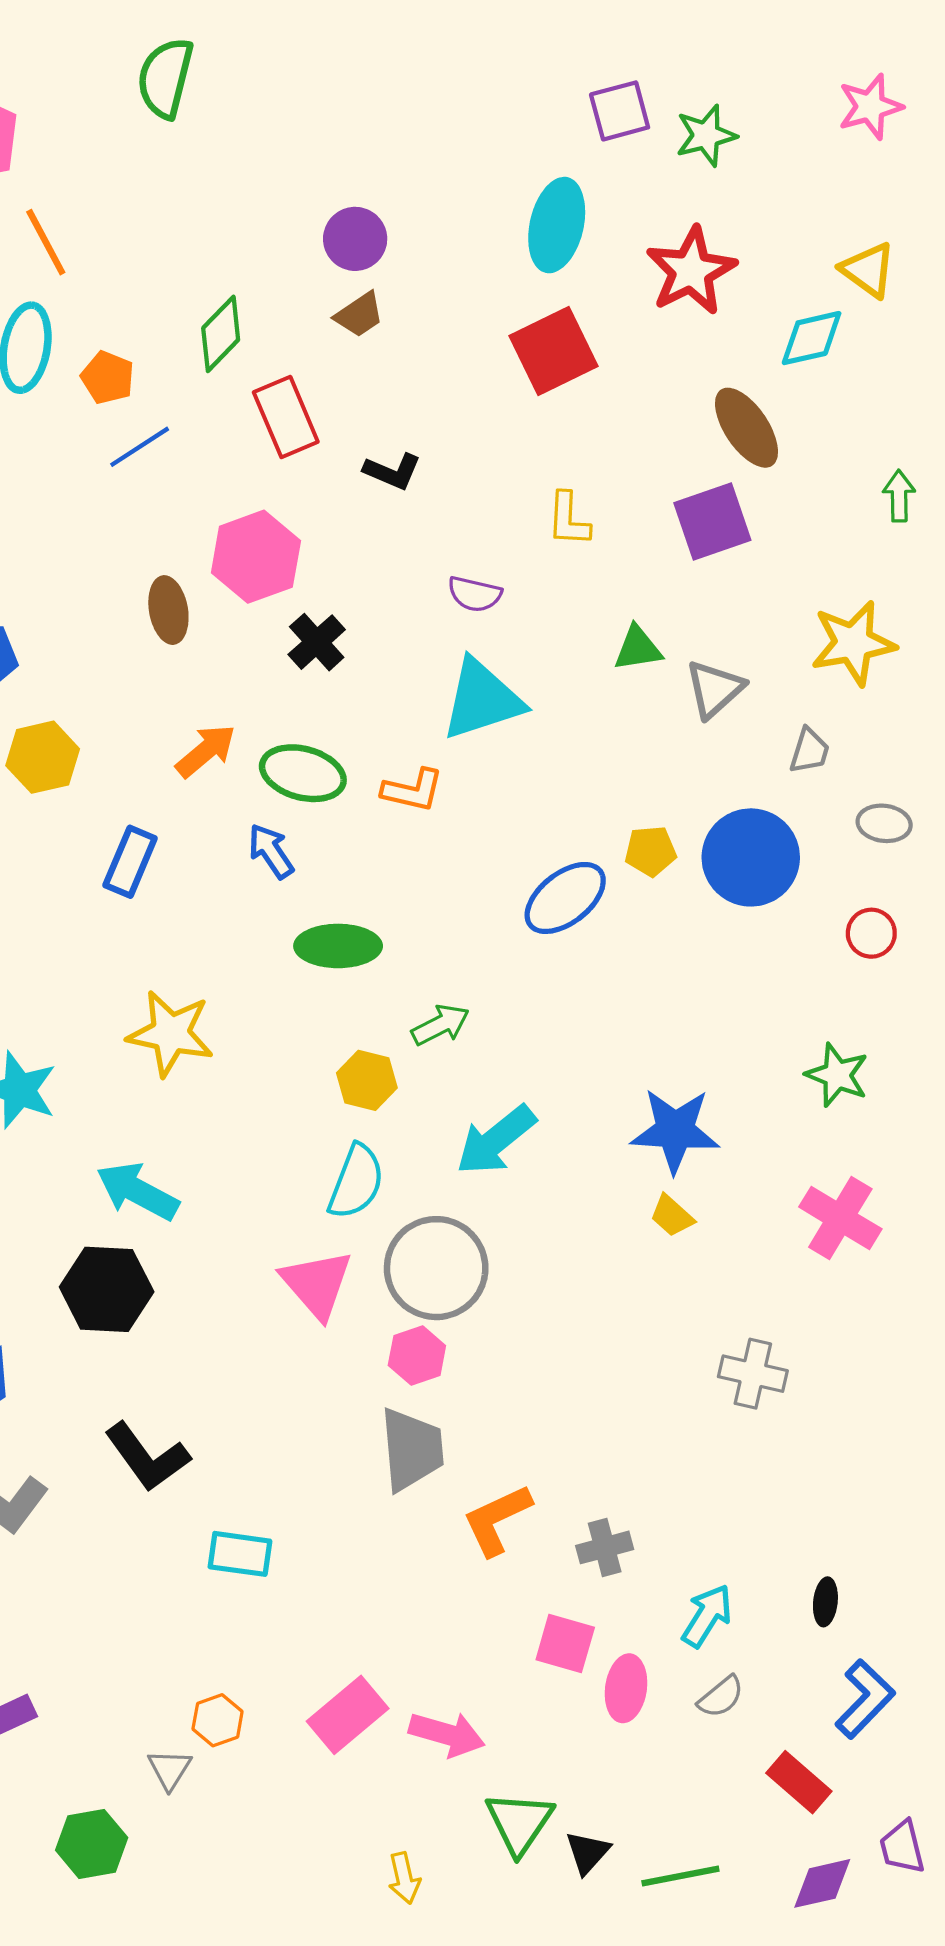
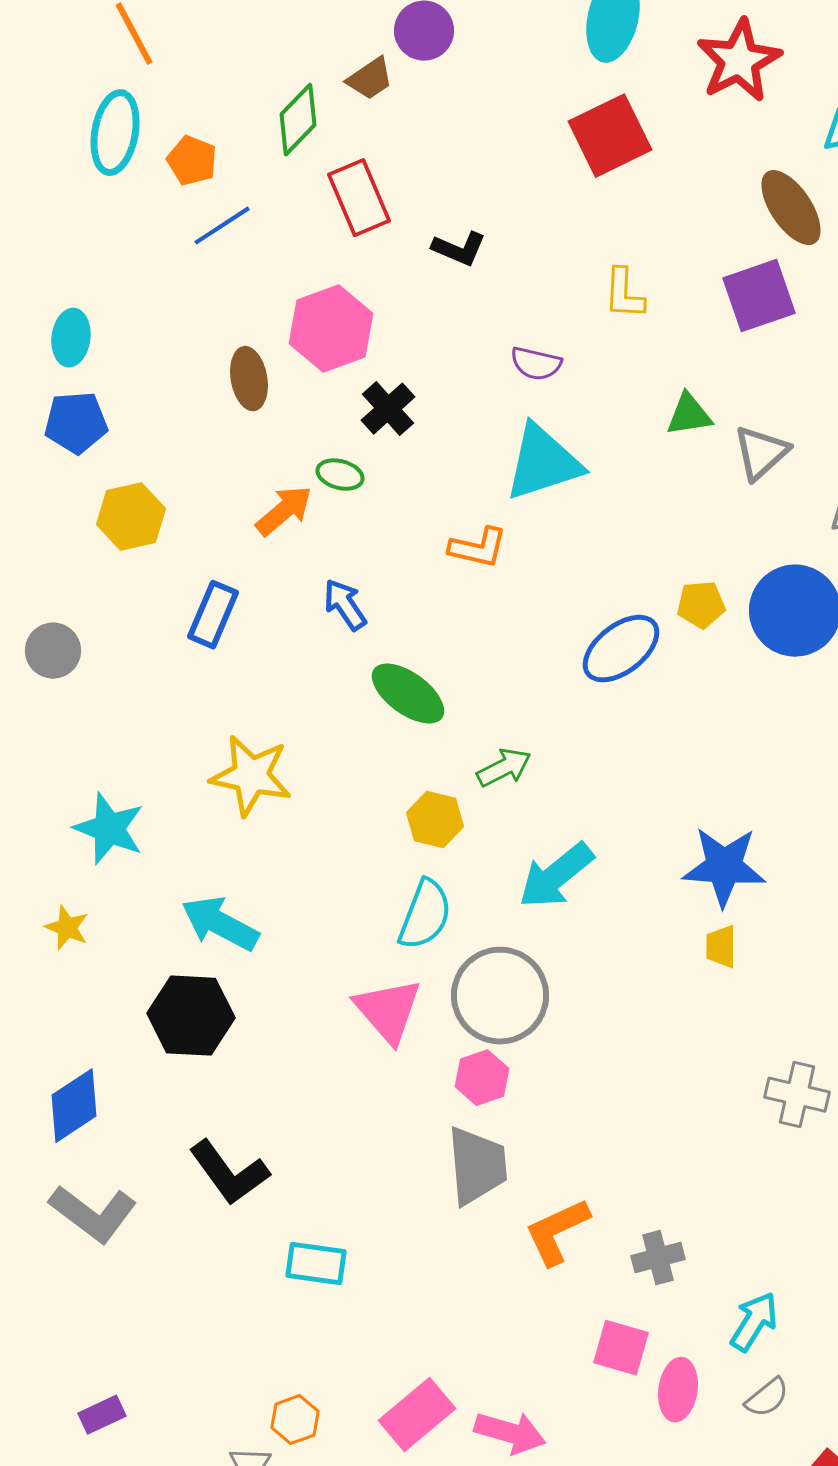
brown trapezoid: (359, 315) -> (370, 79), moved
green ellipse: (303, 773) -> (340, 475), moved, size x0.6
green ellipse: (338, 946) -> (408, 694), turned 36
yellow trapezoid: (672, 1216) -> (721, 947), turned 48

